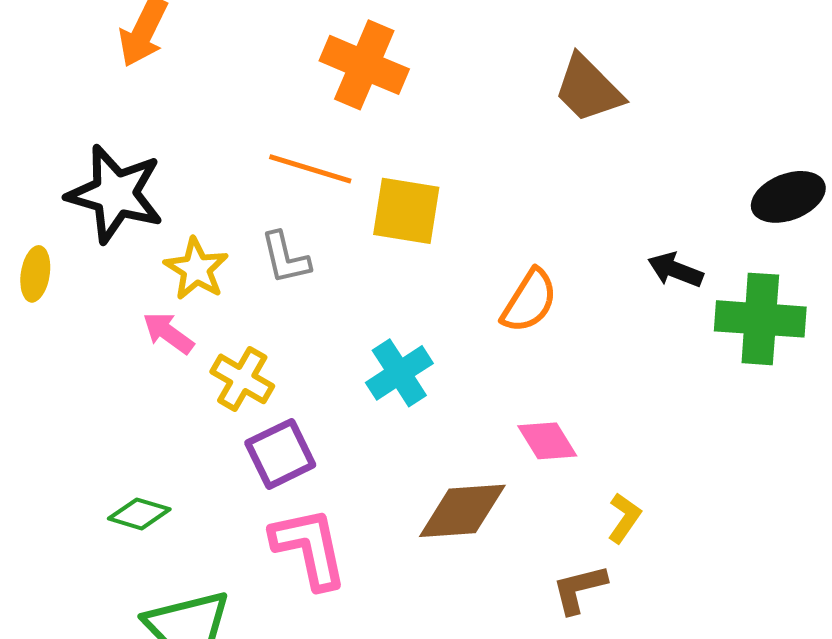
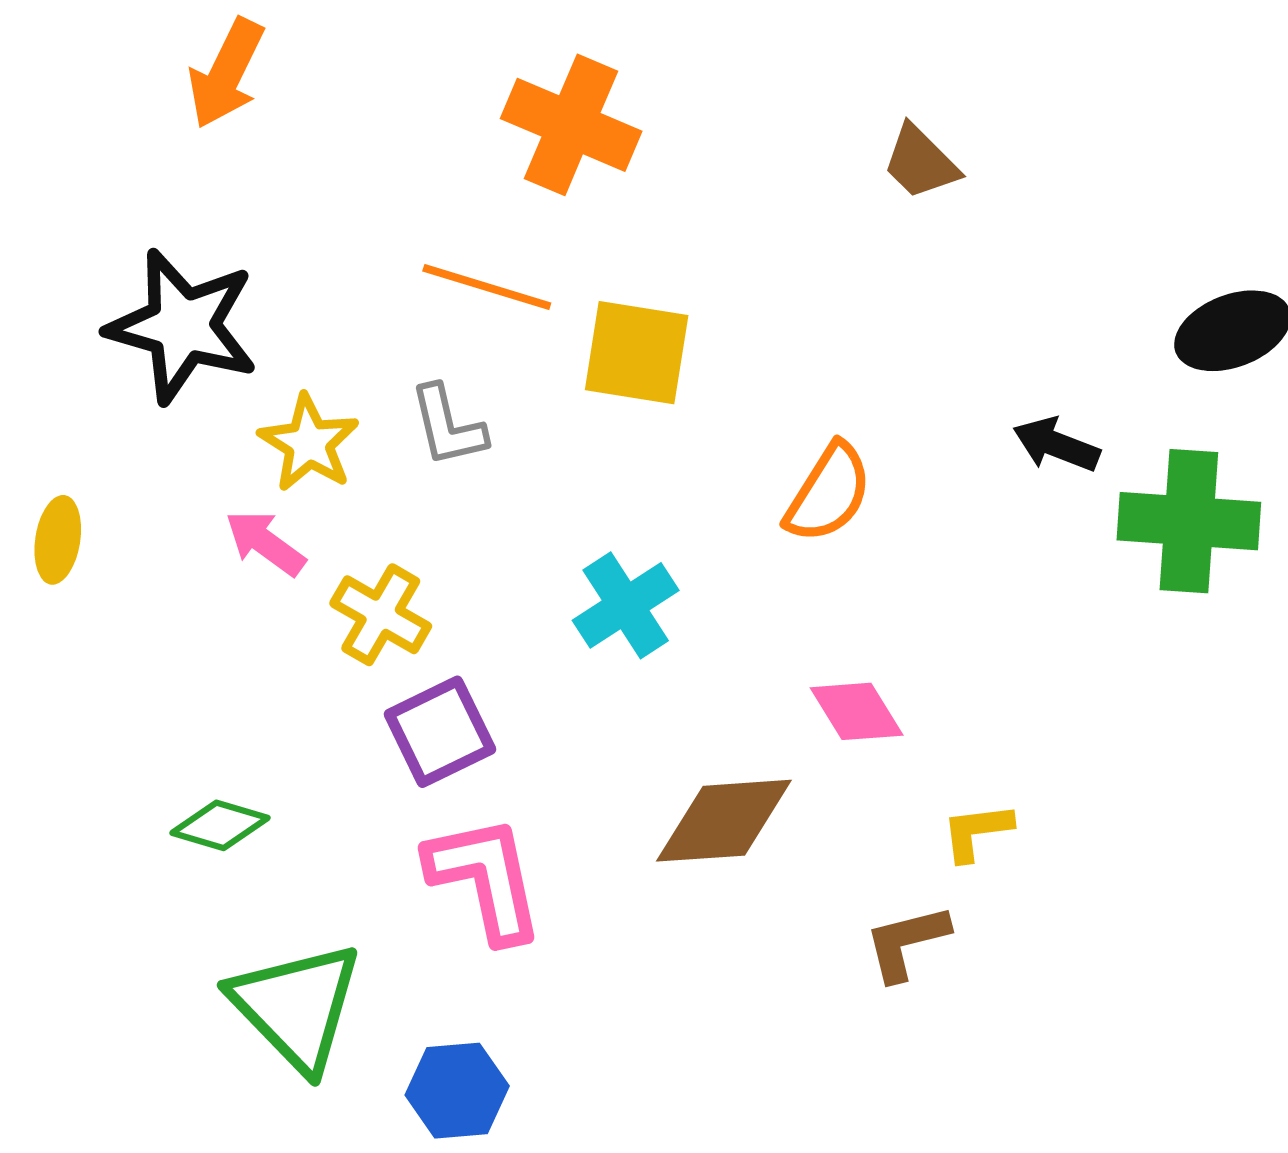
brown trapezoid: (588, 89) -> (921, 162), size x0.7
yellow ellipse: (35, 274) -> (58, 540), moved
yellow L-shape: (624, 518) -> (977, 832), turned -132

